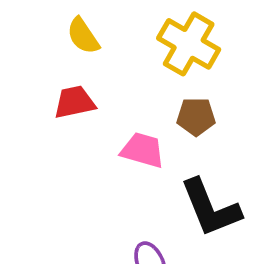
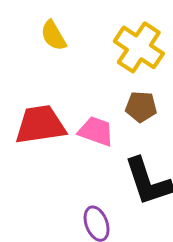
red trapezoid: (74, 102) -> (40, 125), moved, size x1.5

